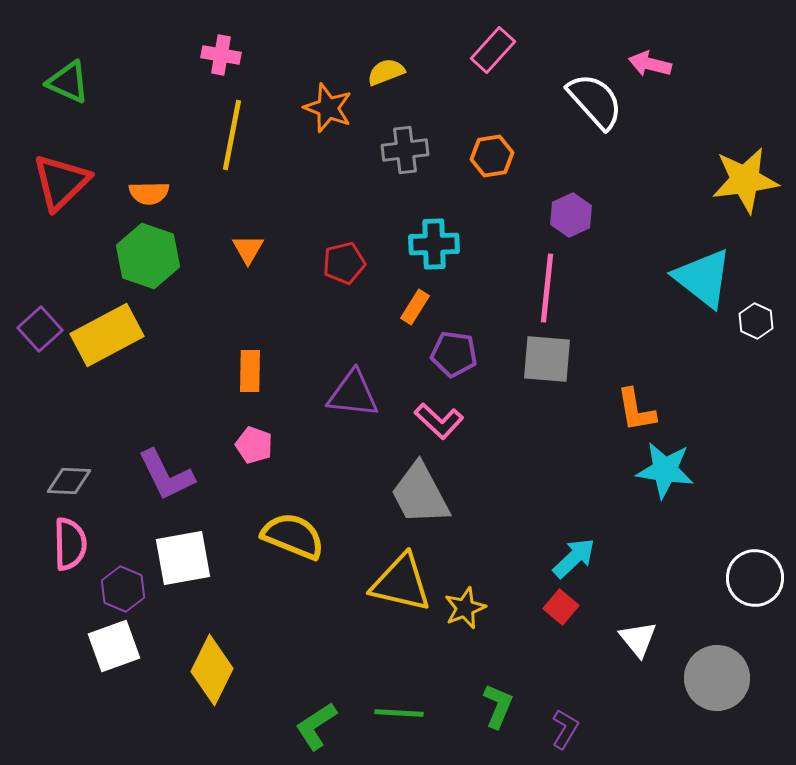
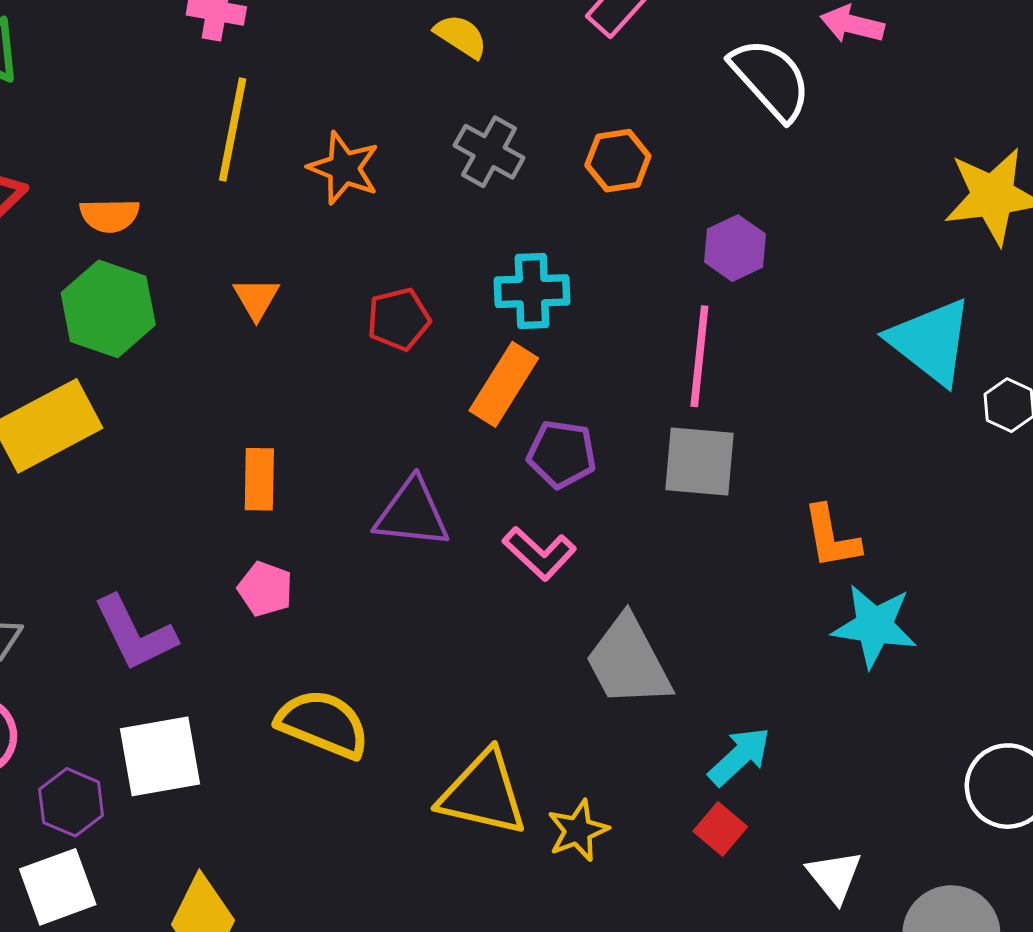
yellow semicircle: (386, 72) -> (461, 36), turned 54
orange star: (328, 108) -> (344, 168), moved
gray cross: (405, 150) -> (489, 152), turned 36
orange rectangle: (415, 307) -> (504, 384), size x1.6
gray trapezoid: (420, 494) -> (628, 662), moved

